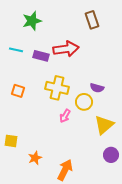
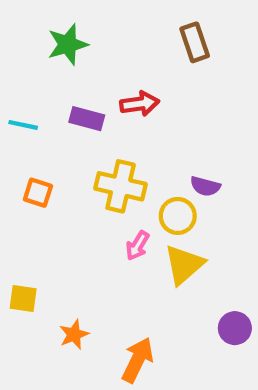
red arrow: (66, 49) -> (140, 104), size x0.7
cyan line: (16, 50) -> (23, 125), moved
yellow triangle: (104, 125) -> (184, 265), moved

